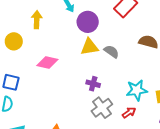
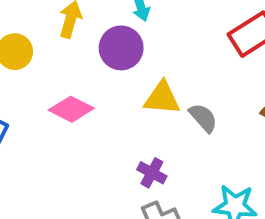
purple circle: (88, 22) -> (121, 48), moved

